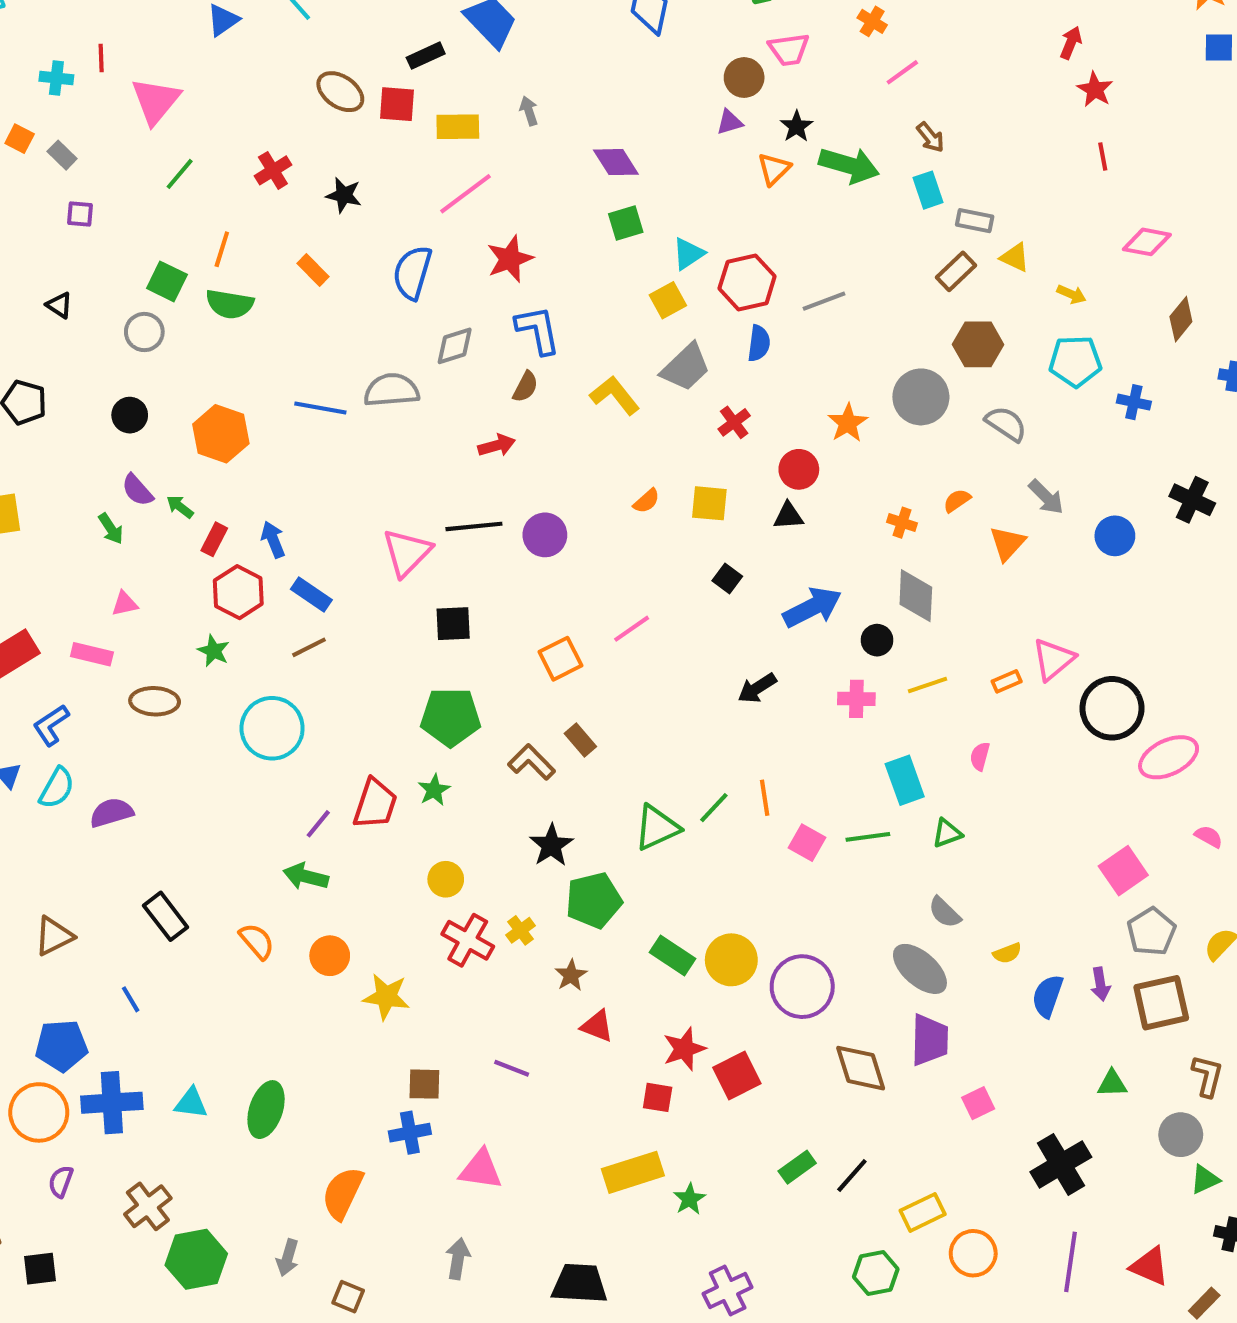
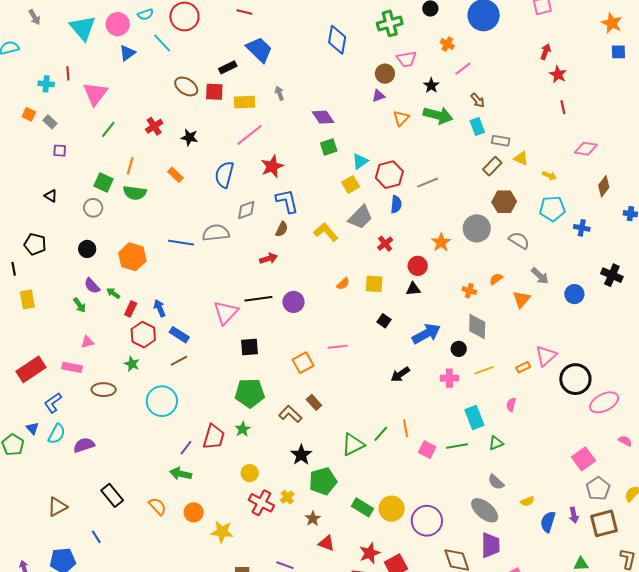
black star: (797, 126) -> (431, 85), moved
pink line: (632, 629) -> (338, 347), turned 30

